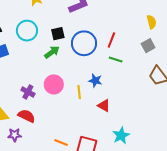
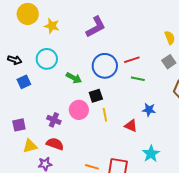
black square: (58, 34) -> (96, 96), moved
red line: (111, 40) -> (132, 60), turned 56
green arrow: (52, 52) -> (74, 78), turned 70
blue star: (95, 81) -> (149, 110), moved

